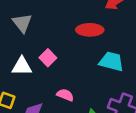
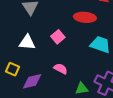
pink square: (48, 58) -> (58, 37), moved

